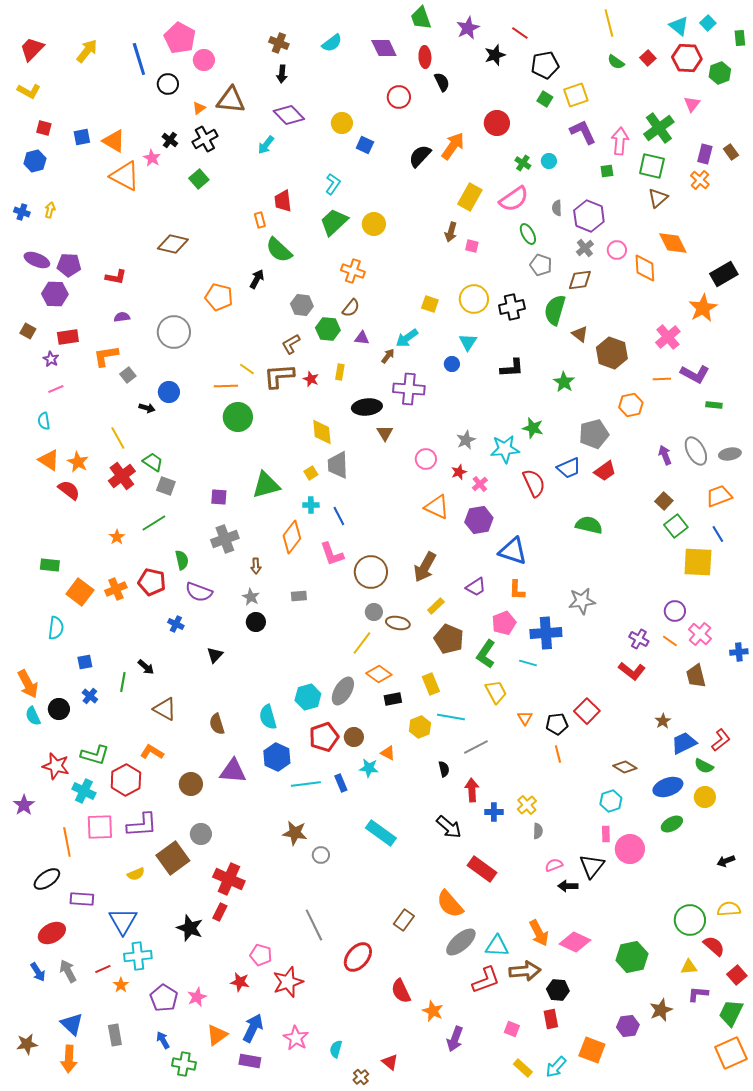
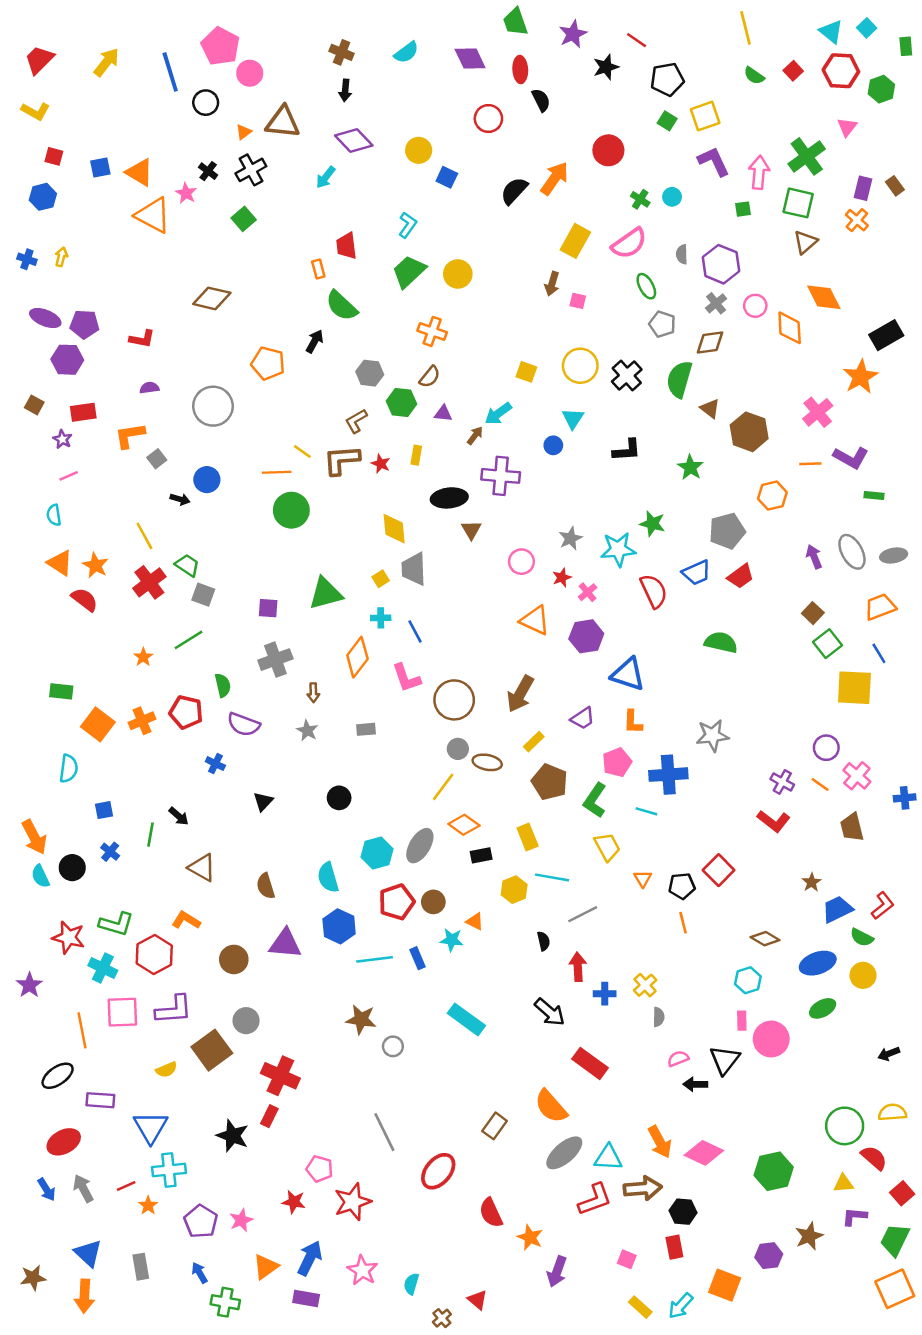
black cross: (512, 307) -> (627, 376), turned -30
black circle: (256, 622) -> (339, 798), moved

